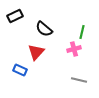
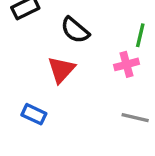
blue rectangle: (20, 70) -> (34, 114), moved

